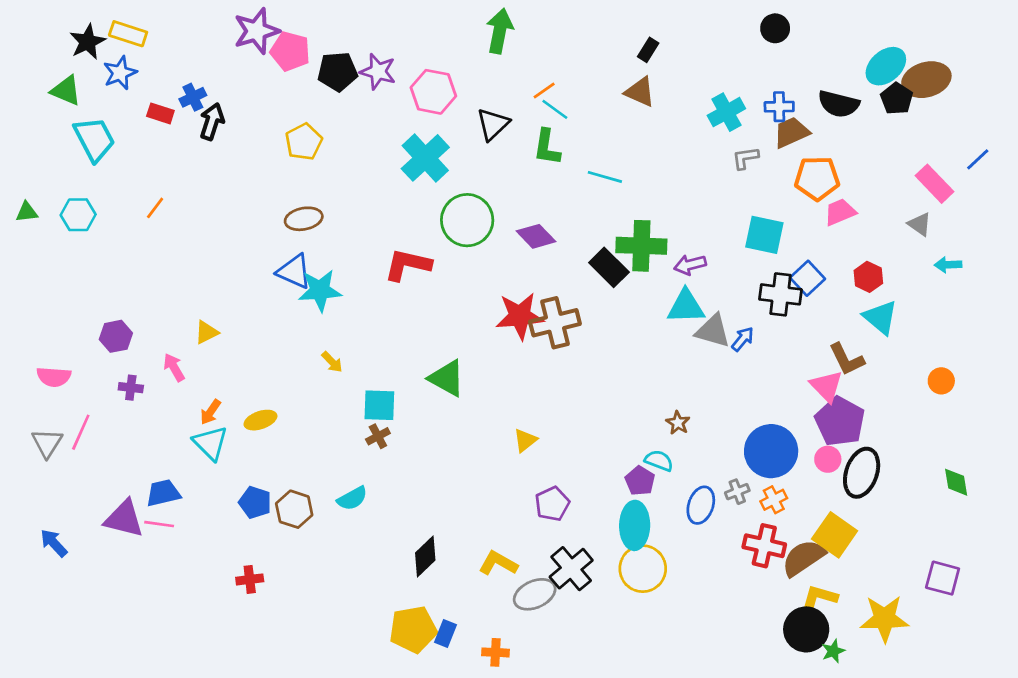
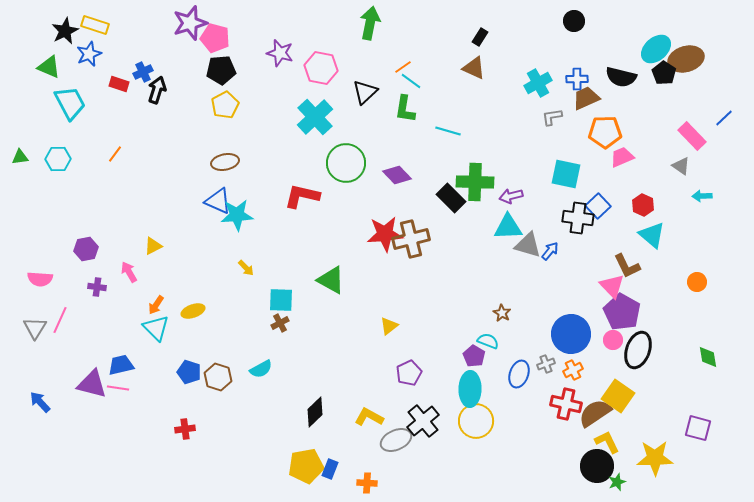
black pentagon: (337, 72) -> (221, 70), moved
yellow L-shape: (820, 597) -> (607, 442), turned 48

